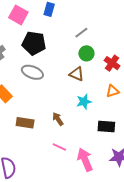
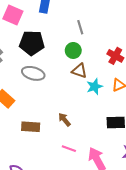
gray line: (81, 33) -> (80, 27), turned -64
green circle: (86, 53) -> (73, 50), moved
cyan star: (84, 102) -> (94, 86), moved

